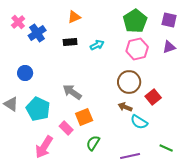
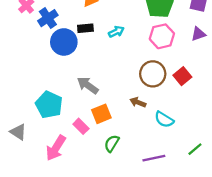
blue circle: (25, 73) -> (64, 42), moved, size x1.5
red square: (153, 97) -> (182, 76), moved
gray triangle: (11, 104) -> (18, 132), moved
brown arrow: (125, 107) -> (138, 102), moved
green line: (166, 148) -> (195, 149), turned -64

